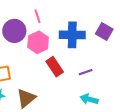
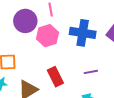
red rectangle: (55, 67) -> (55, 77), moved

